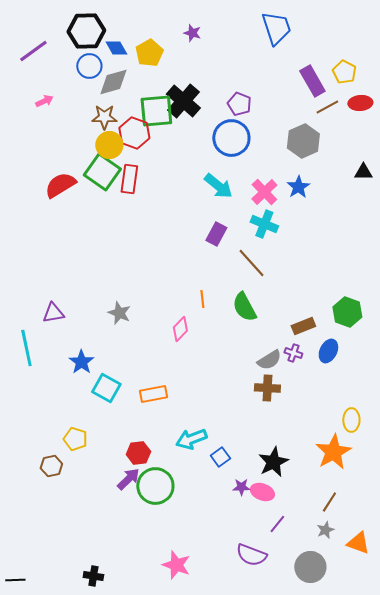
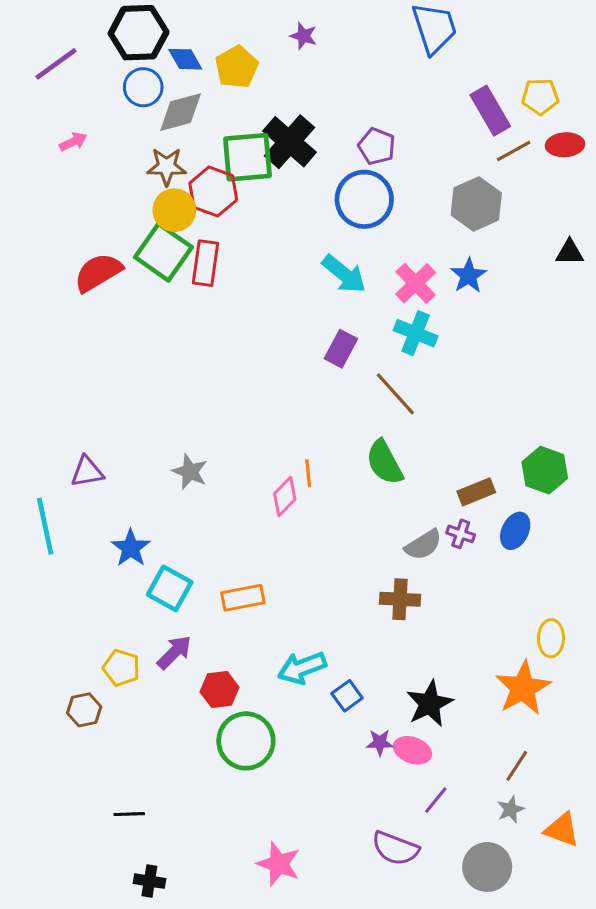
yellow pentagon: (344, 72) -> (540, 97), turned -30
orange line: (202, 299) -> (308, 473), moved
brown cross: (267, 388) -> (400, 599), moved
purple arrow: (128, 479) -> (174, 652), moved
black line: (15, 580) -> (129, 814), moved

